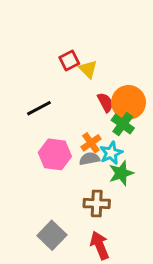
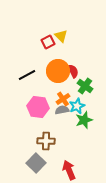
yellow triangle: (88, 69) -> (61, 36), moved
orange circle: (128, 102) -> (58, 71), moved
brown cross: (97, 203) -> (46, 141), moved

